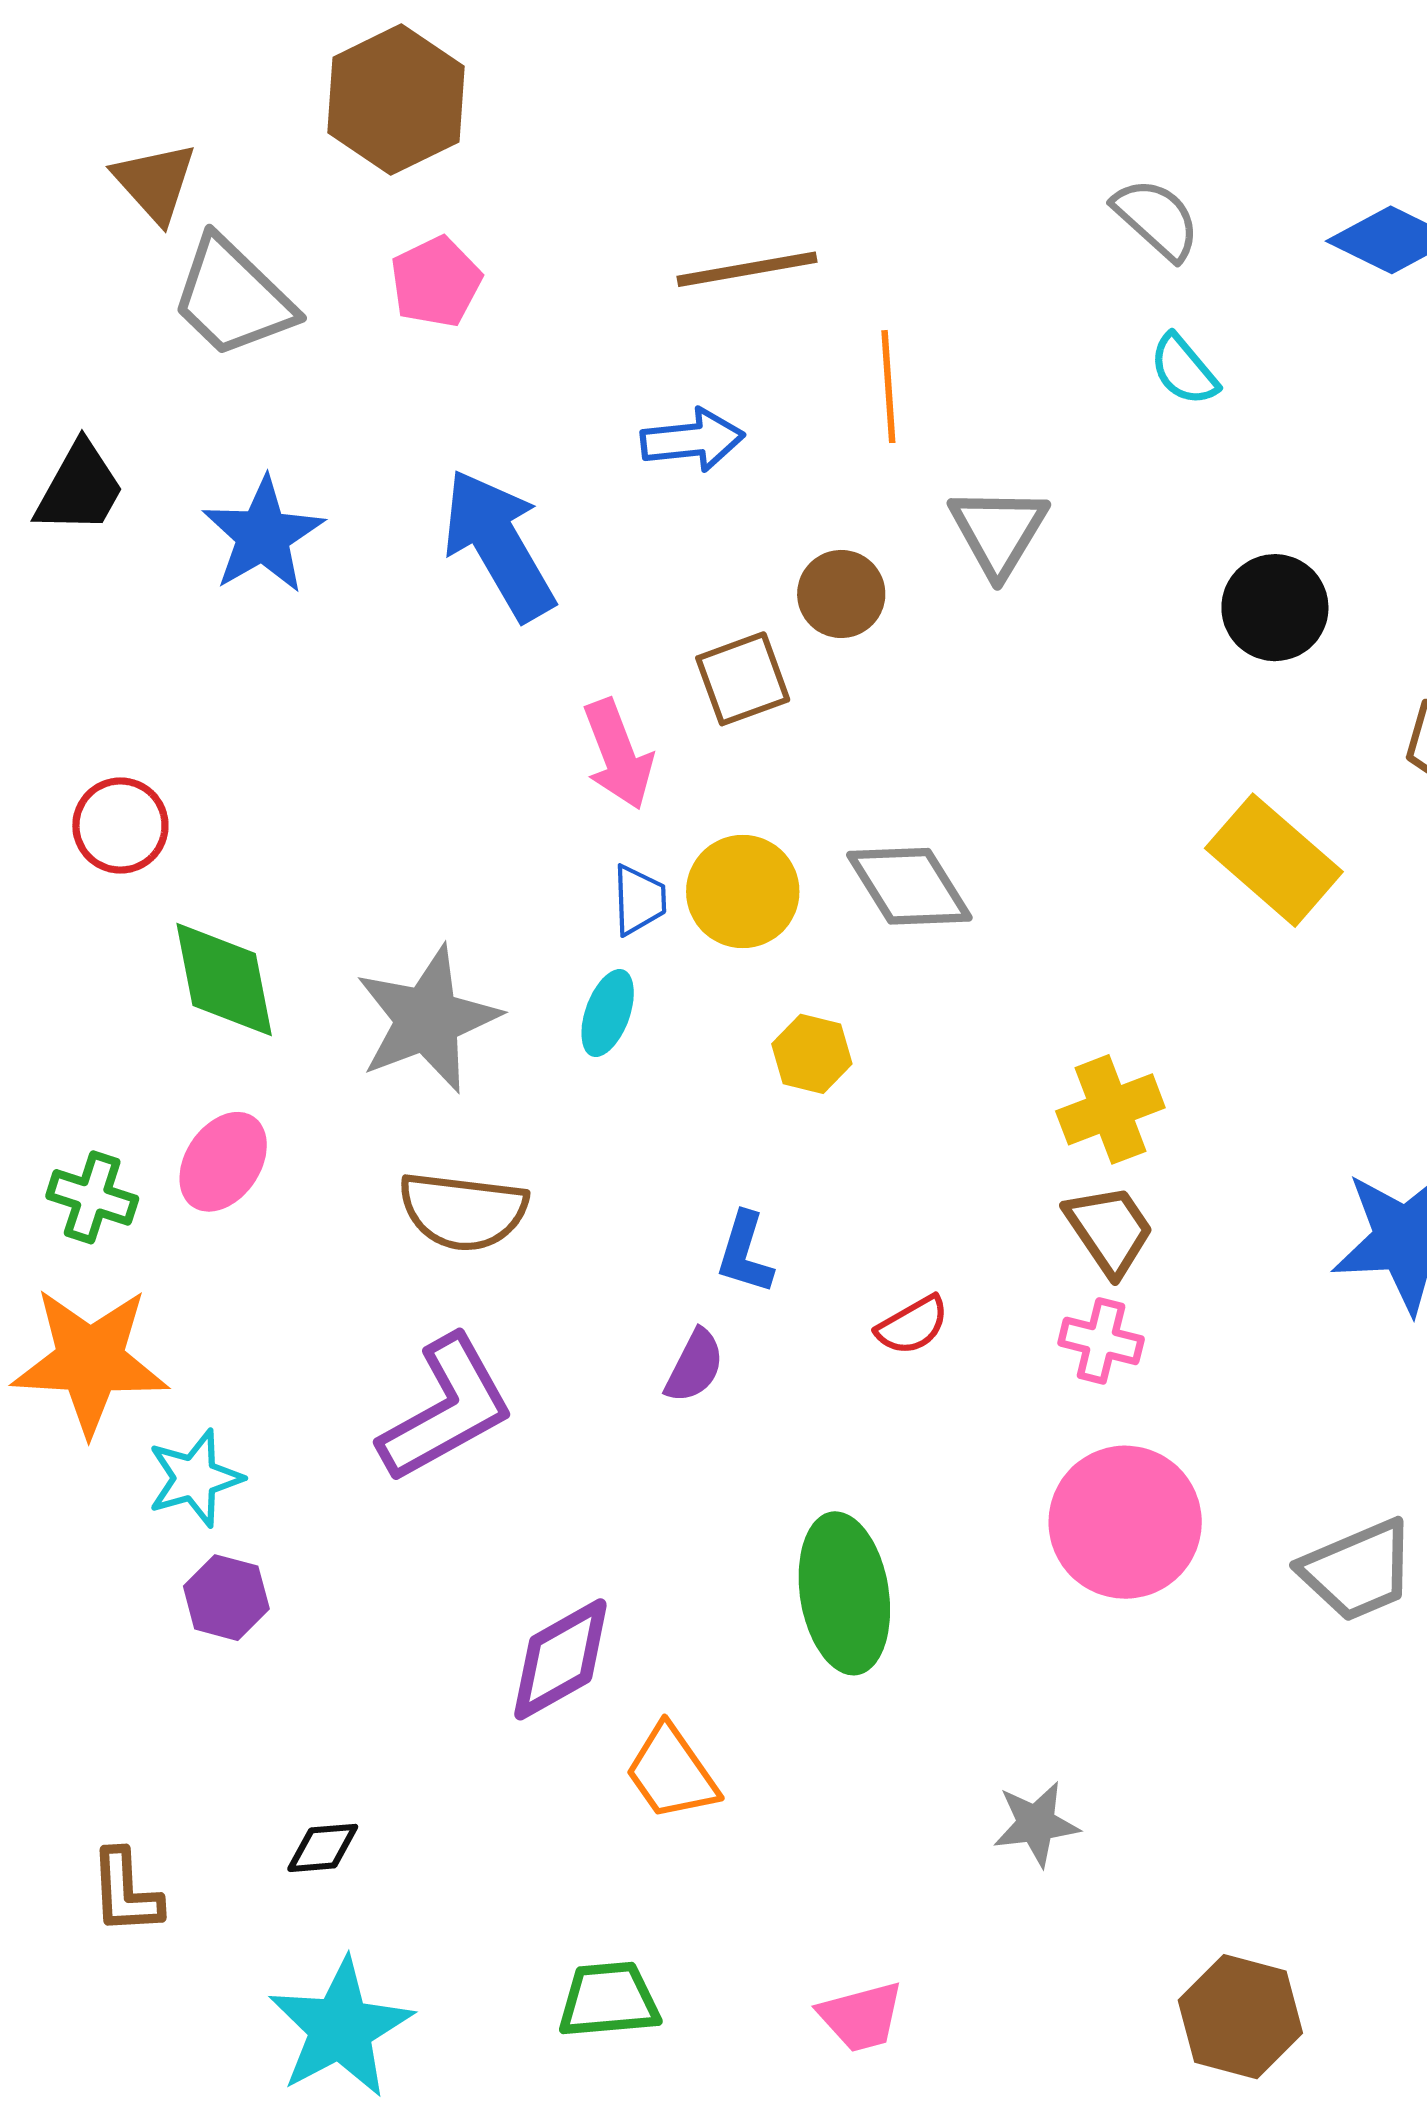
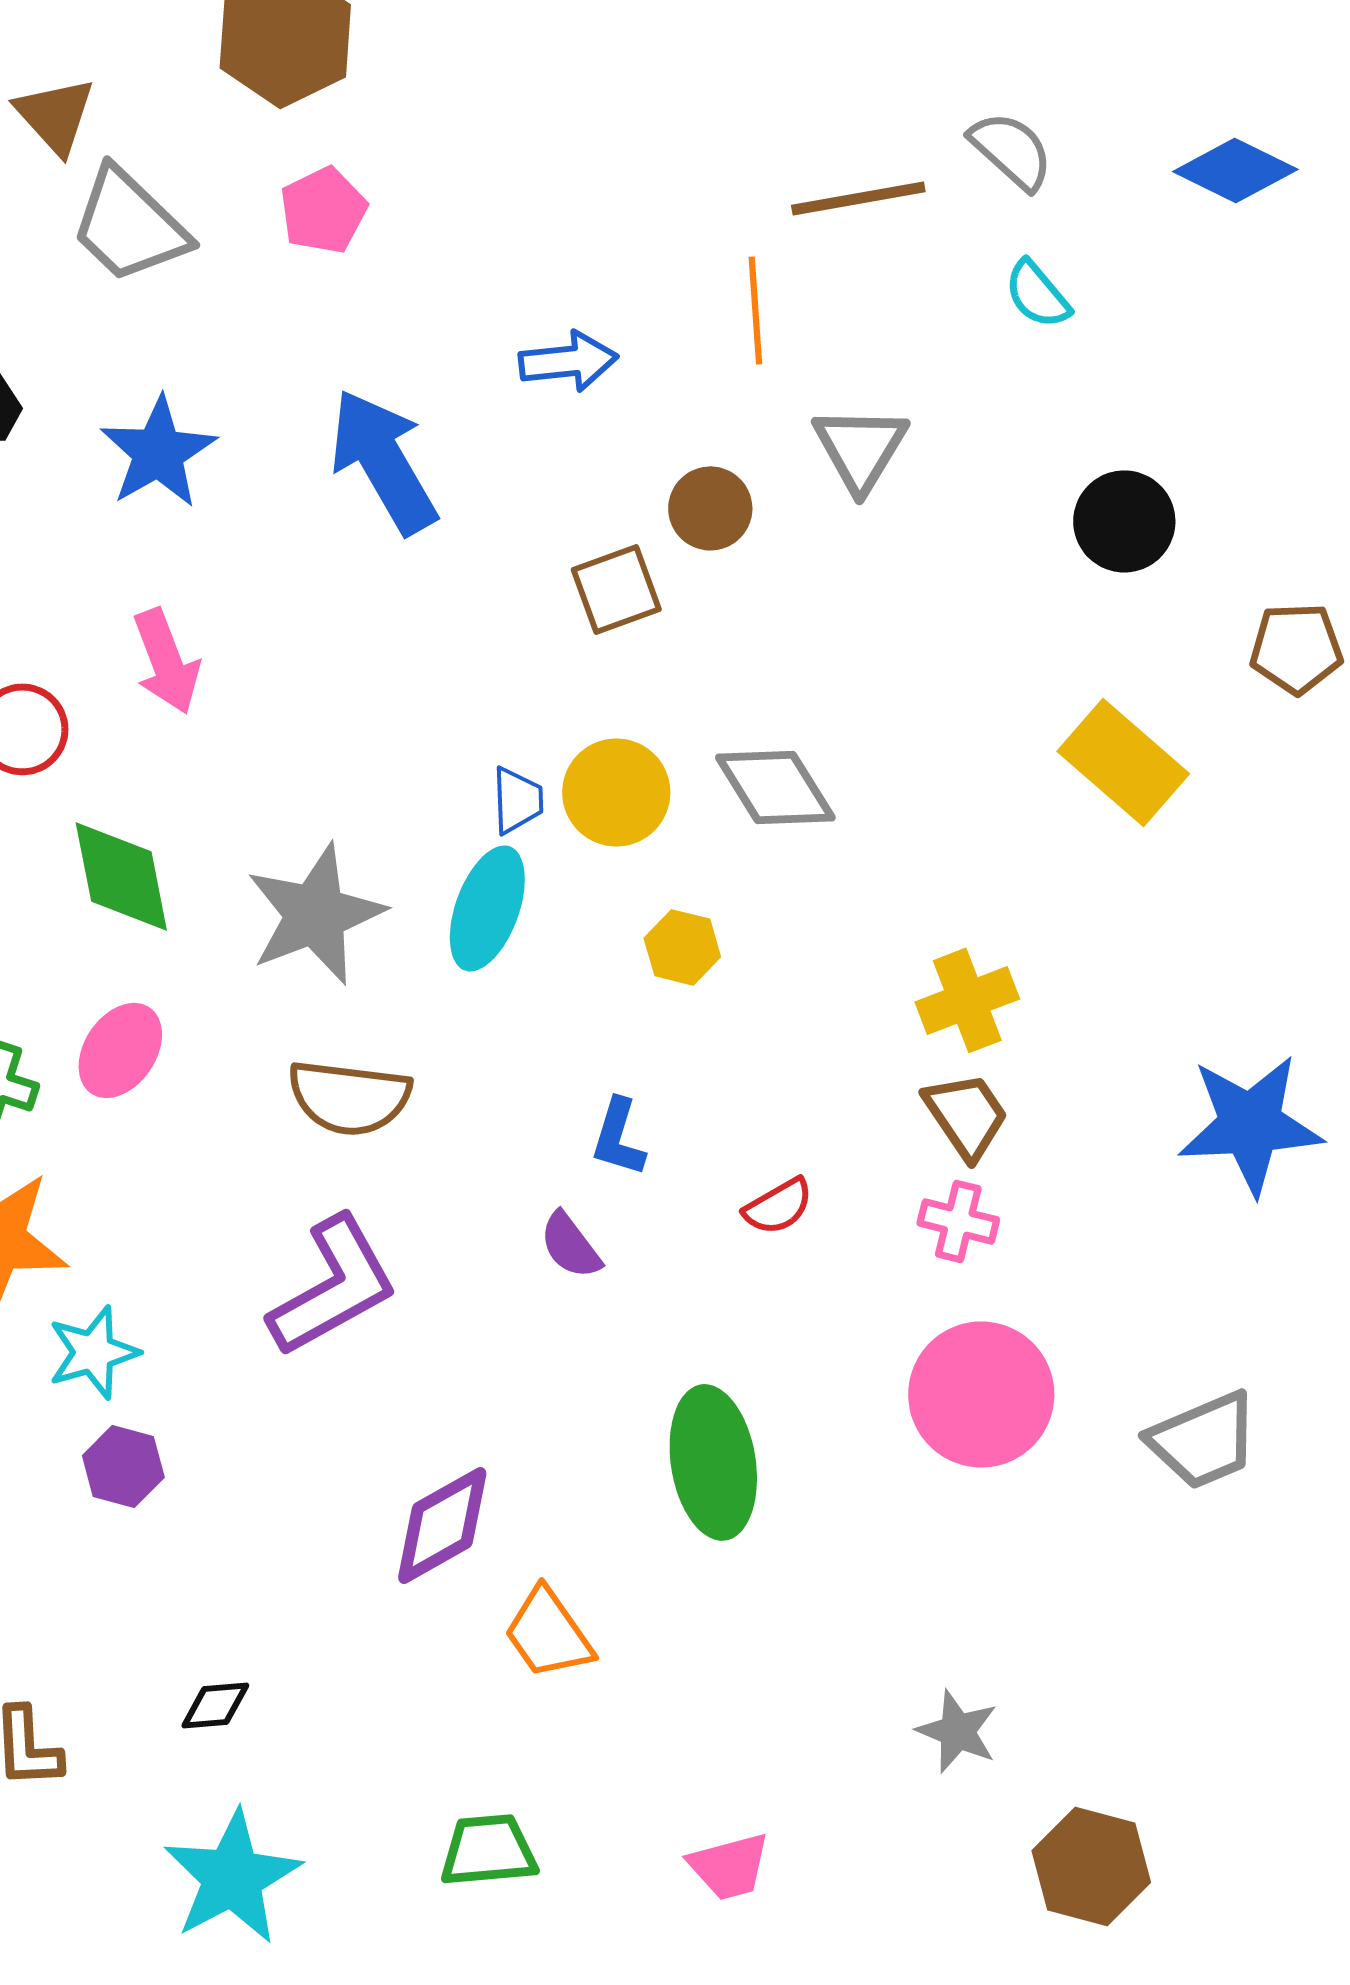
brown line: (747, 269) -> (858, 198), moved
pink arrow: (618, 754) -> (166, 661), moved
cyan ellipse: (608, 1013) -> (487, 908), size x1.5
purple semicircle: (695, 1366) -> (570, 1245), turned 116
gray star: (1036, 1824) -> (957, 1731), moved, turned 30

